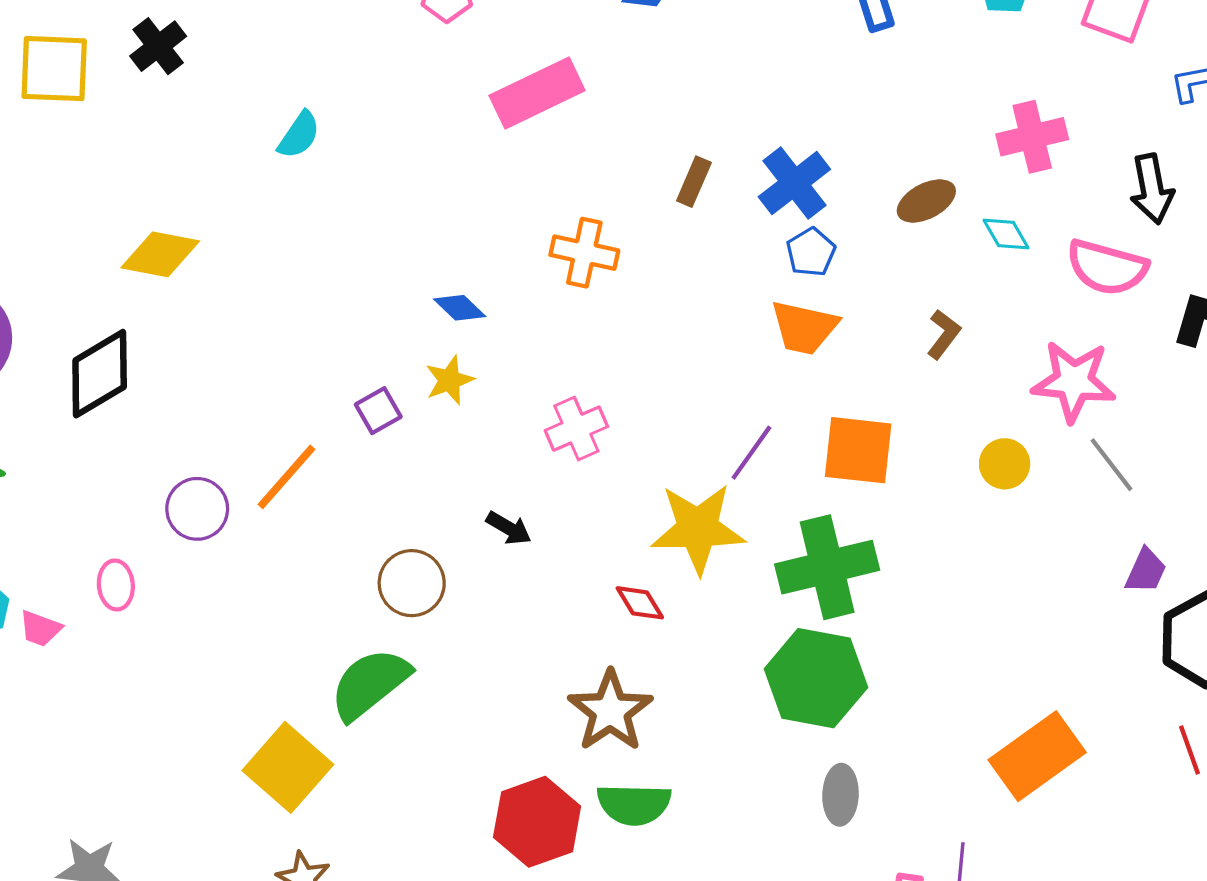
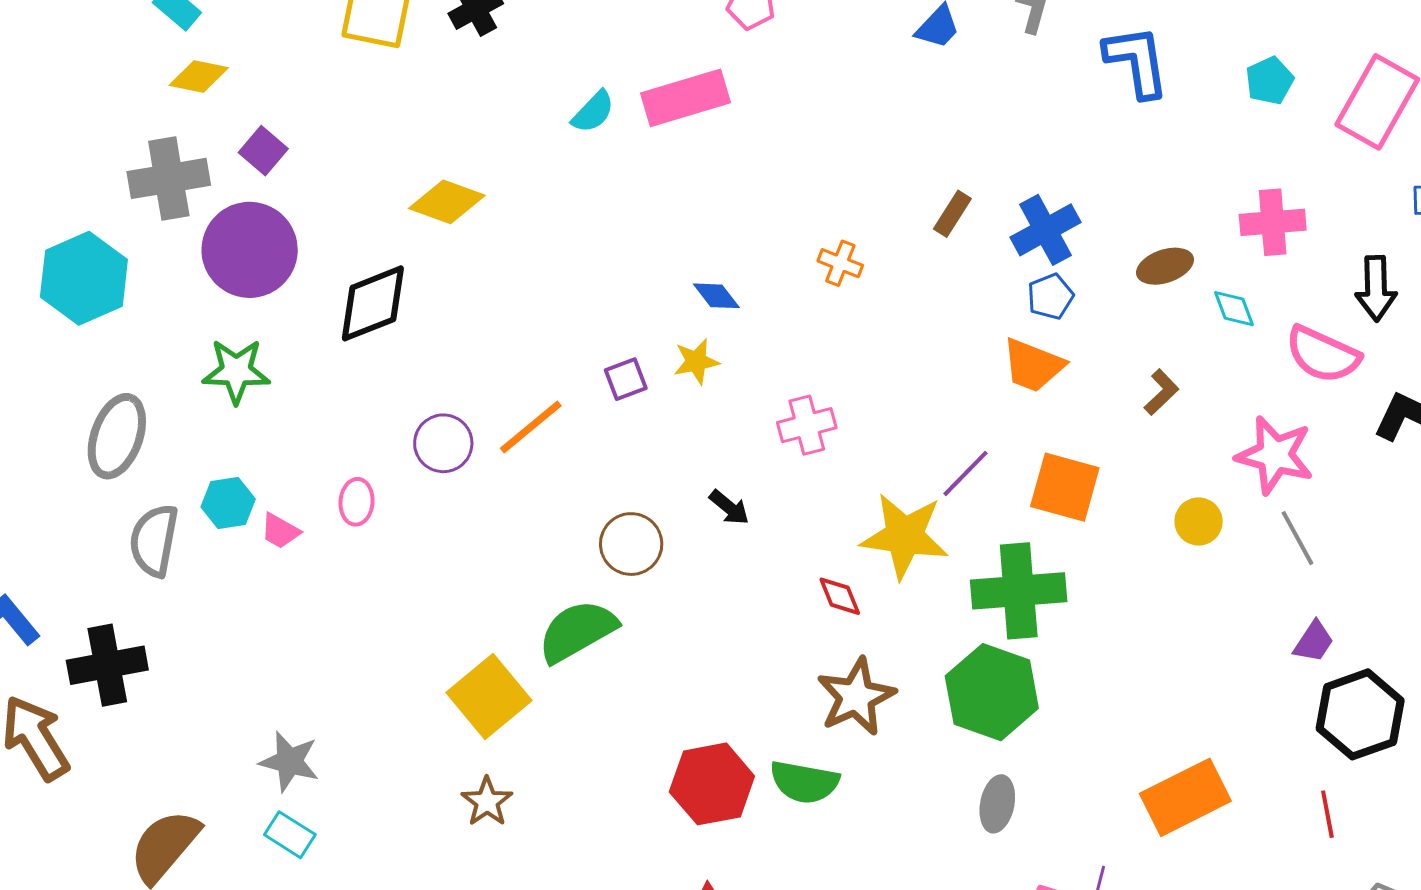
pink rectangle: (537, 93) -> (686, 98), moved
orange cross: (584, 253) -> (840, 263), size x0.7
brown star: (610, 711) -> (856, 697), moved

